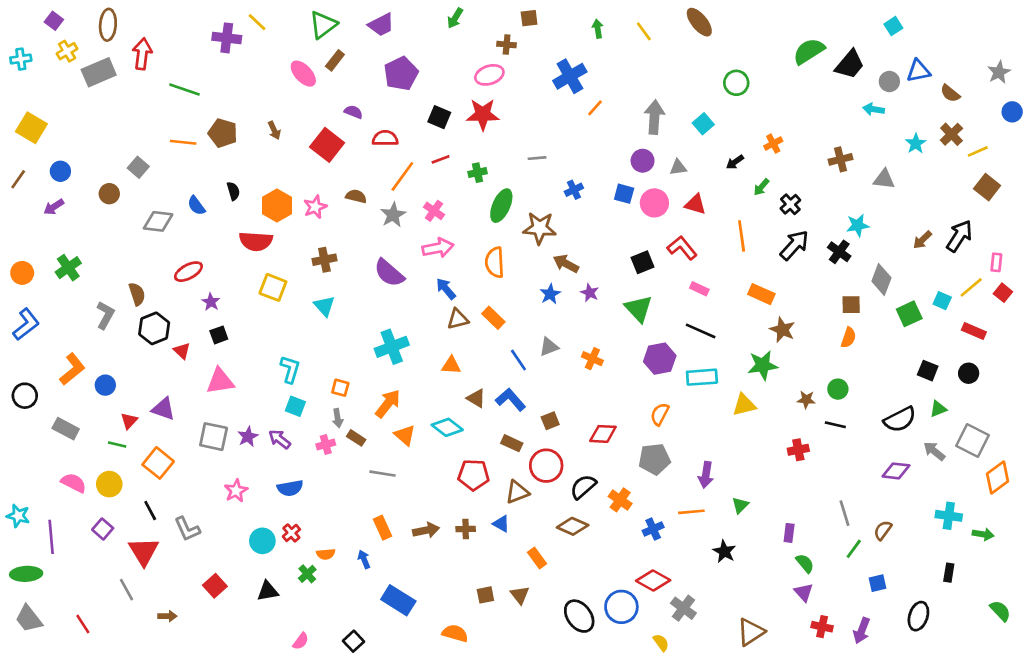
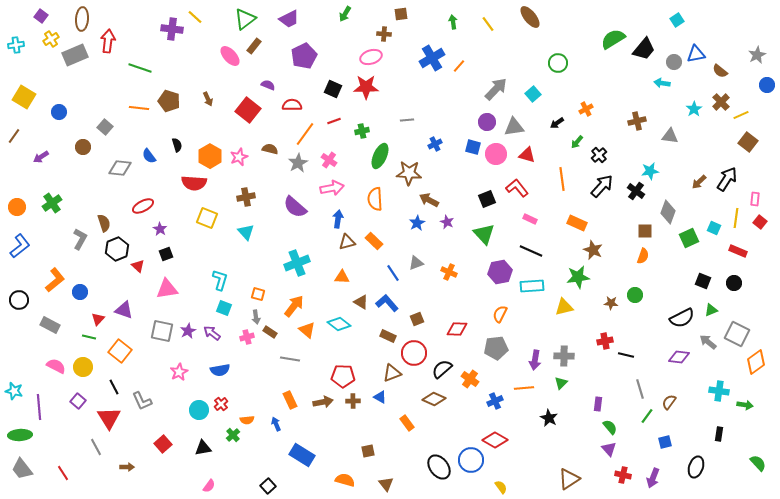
orange line: (595, 108) -> (459, 66), moved
gray arrow: (654, 117) -> (496, 89), turned 40
gray triangle: (678, 167) -> (514, 127), size x1.5
blue circle: (60, 171) -> (59, 112), moved
yellow line: (971, 287) -> (736, 218), turned -42
blue arrow: (446, 289) -> (338, 219), turned 48
black line: (835, 425) -> (626, 355), moved
red pentagon: (474, 475) -> (343, 376), moved
brown triangle: (520, 595) -> (386, 484), moved
gray cross: (683, 608) -> (564, 356), moved, turned -36
pink semicircle: (301, 641) -> (209, 486), moved

